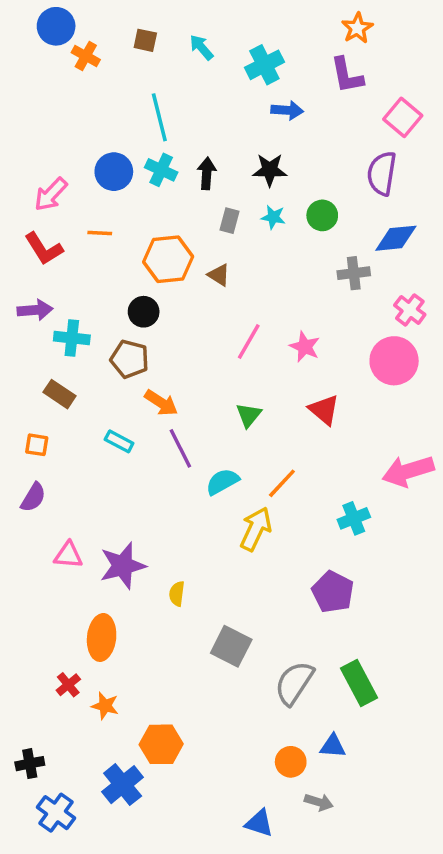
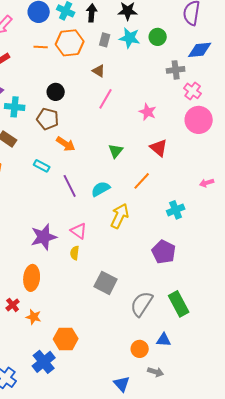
cyan star: (273, 217) -> (130, 38), size x1.5
orange line: (100, 233) -> (41, 47), moved
orange hexagon: (168, 259) -> (70, 43), moved
pink cross: (410, 310) -> (193, 91), moved
pink line: (249, 342) -> (106, 99), moved
purple line: (180, 448) -> (70, 186), moved
pink arrow: (408, 471) -> (207, 183), size x0.5
orange line: (282, 483) -> (142, 181), moved
pink triangle: (68, 555) -> (79, 231), moved, turned 30
blue triangle: (259, 823) -> (122, 384), turned 30

